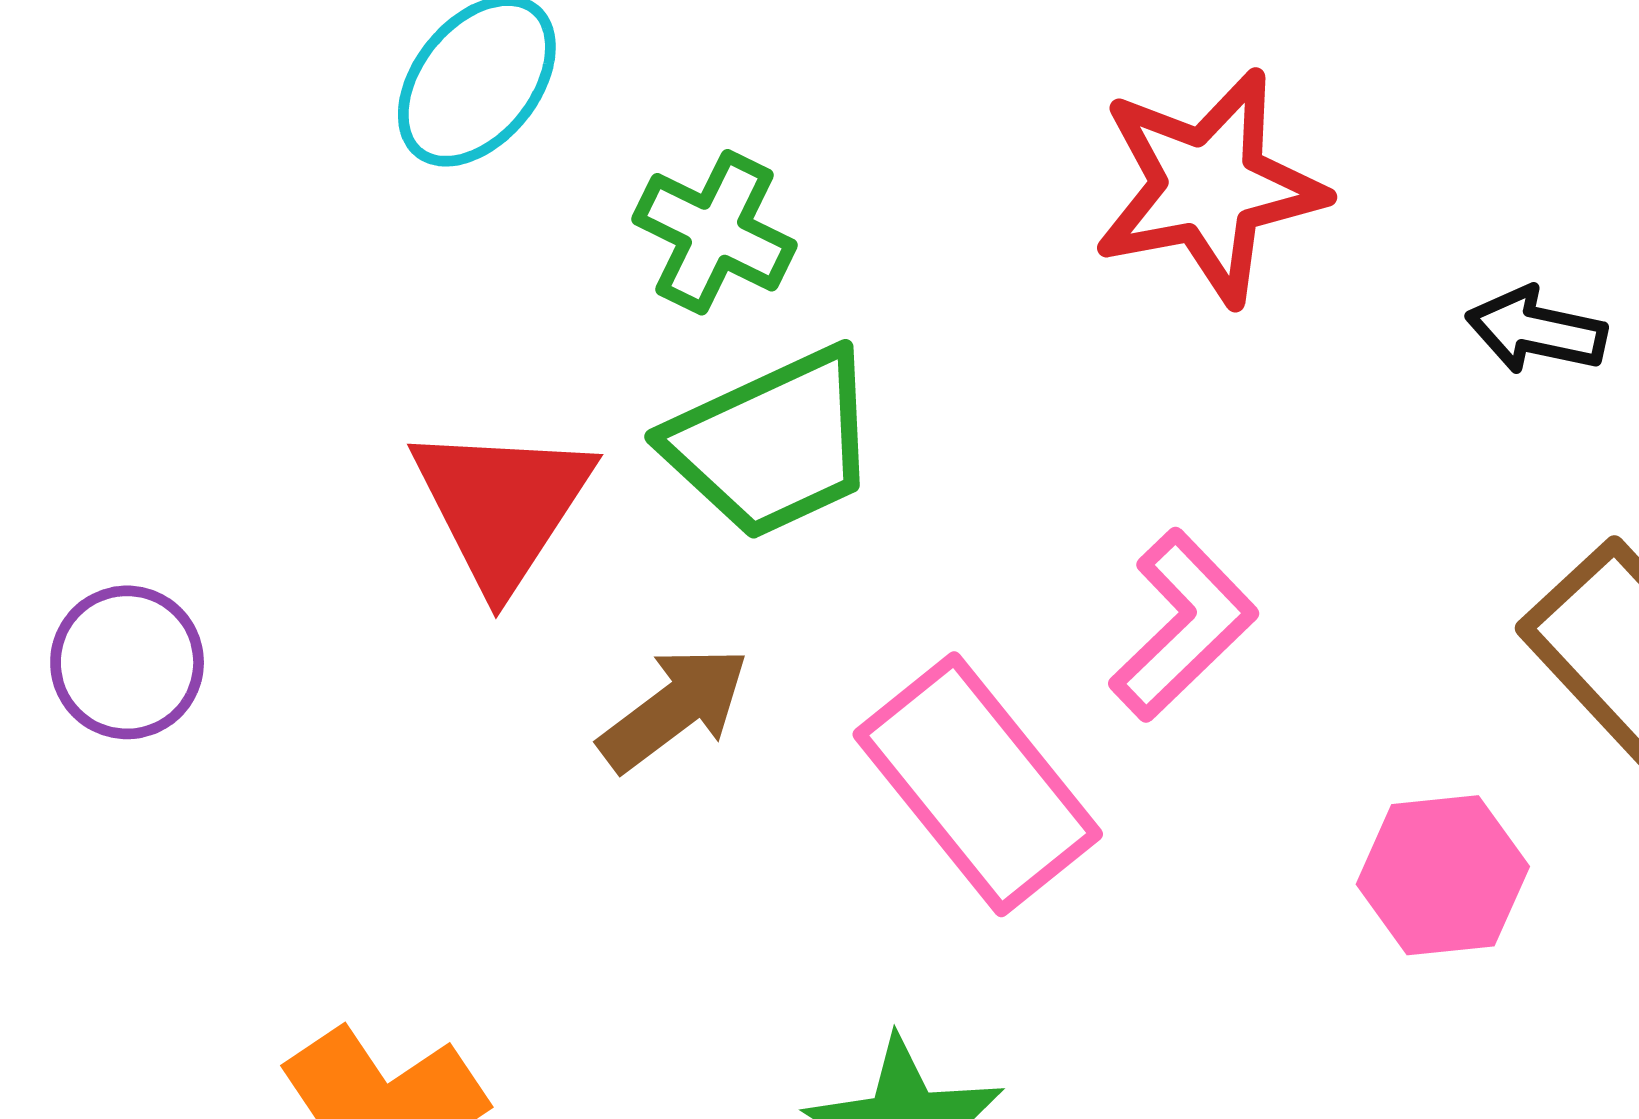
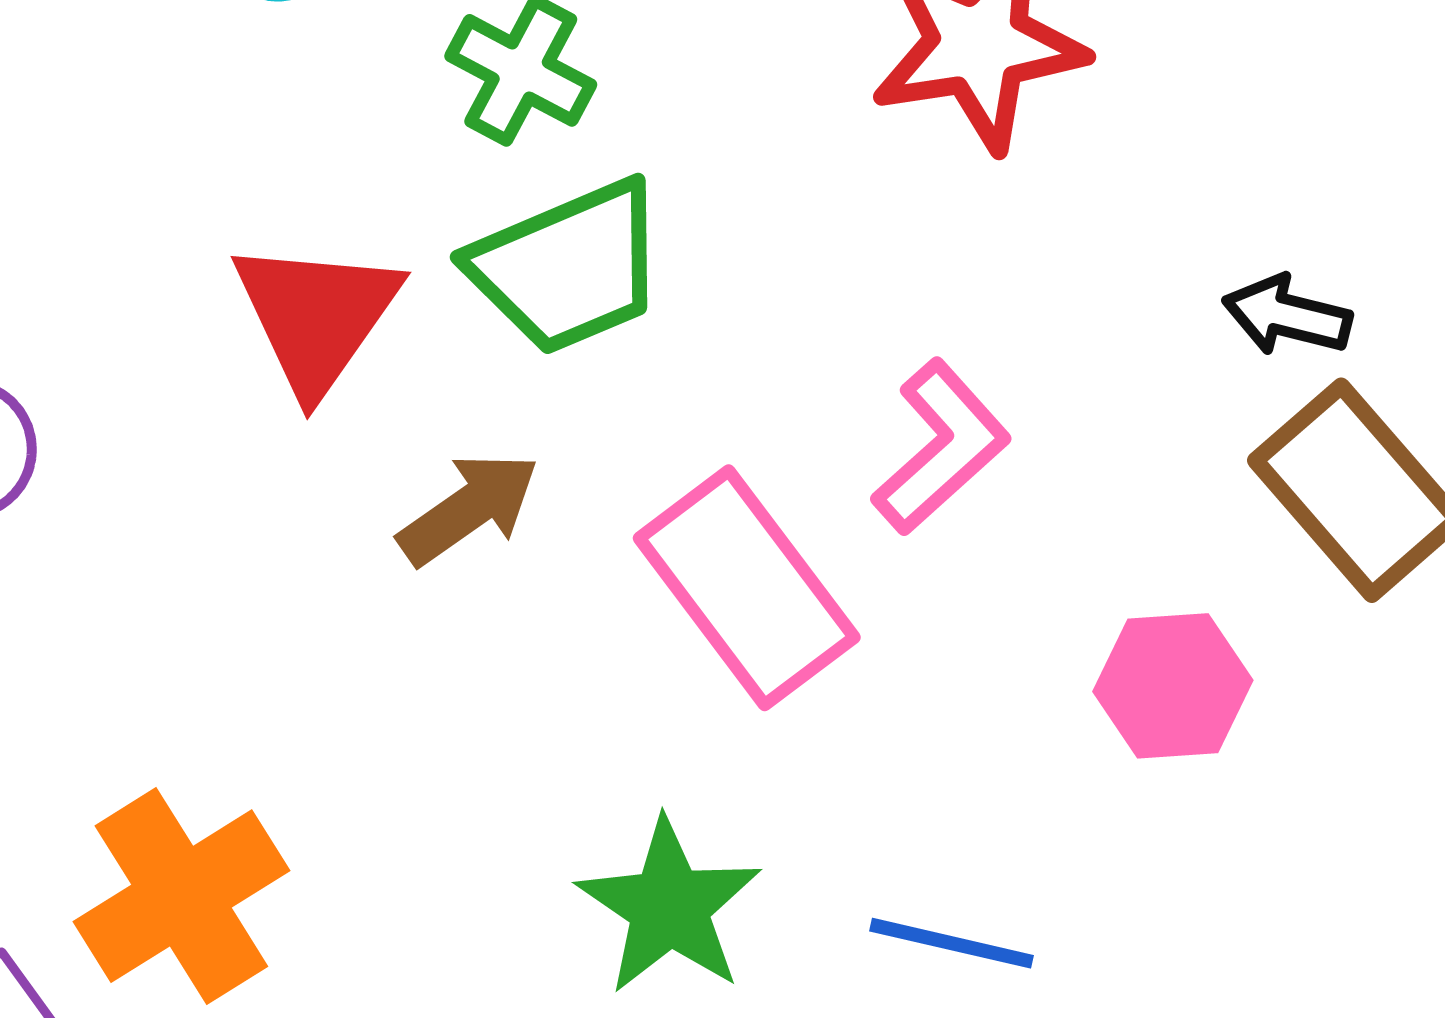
black arrow: (1536, 330) -> (1287, 316), moved

